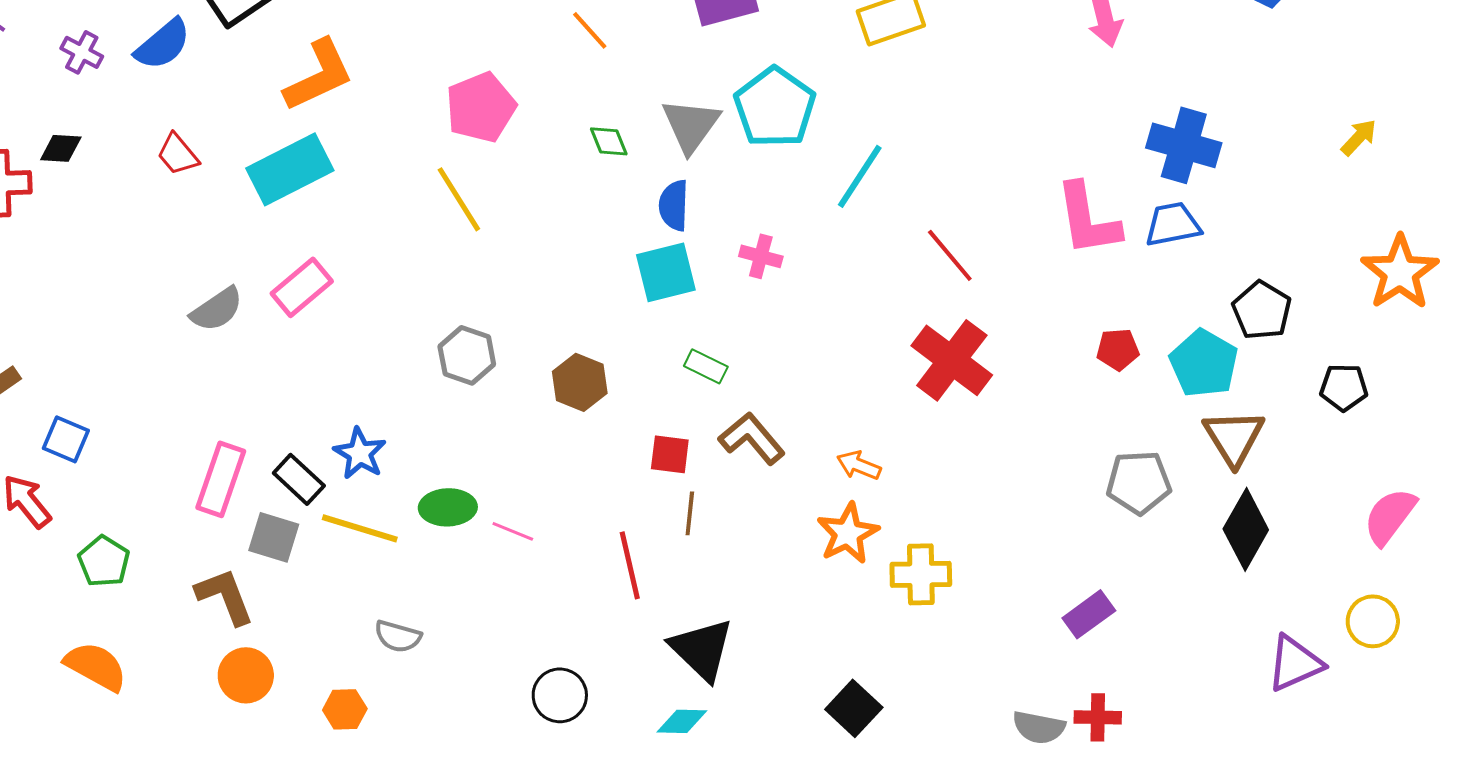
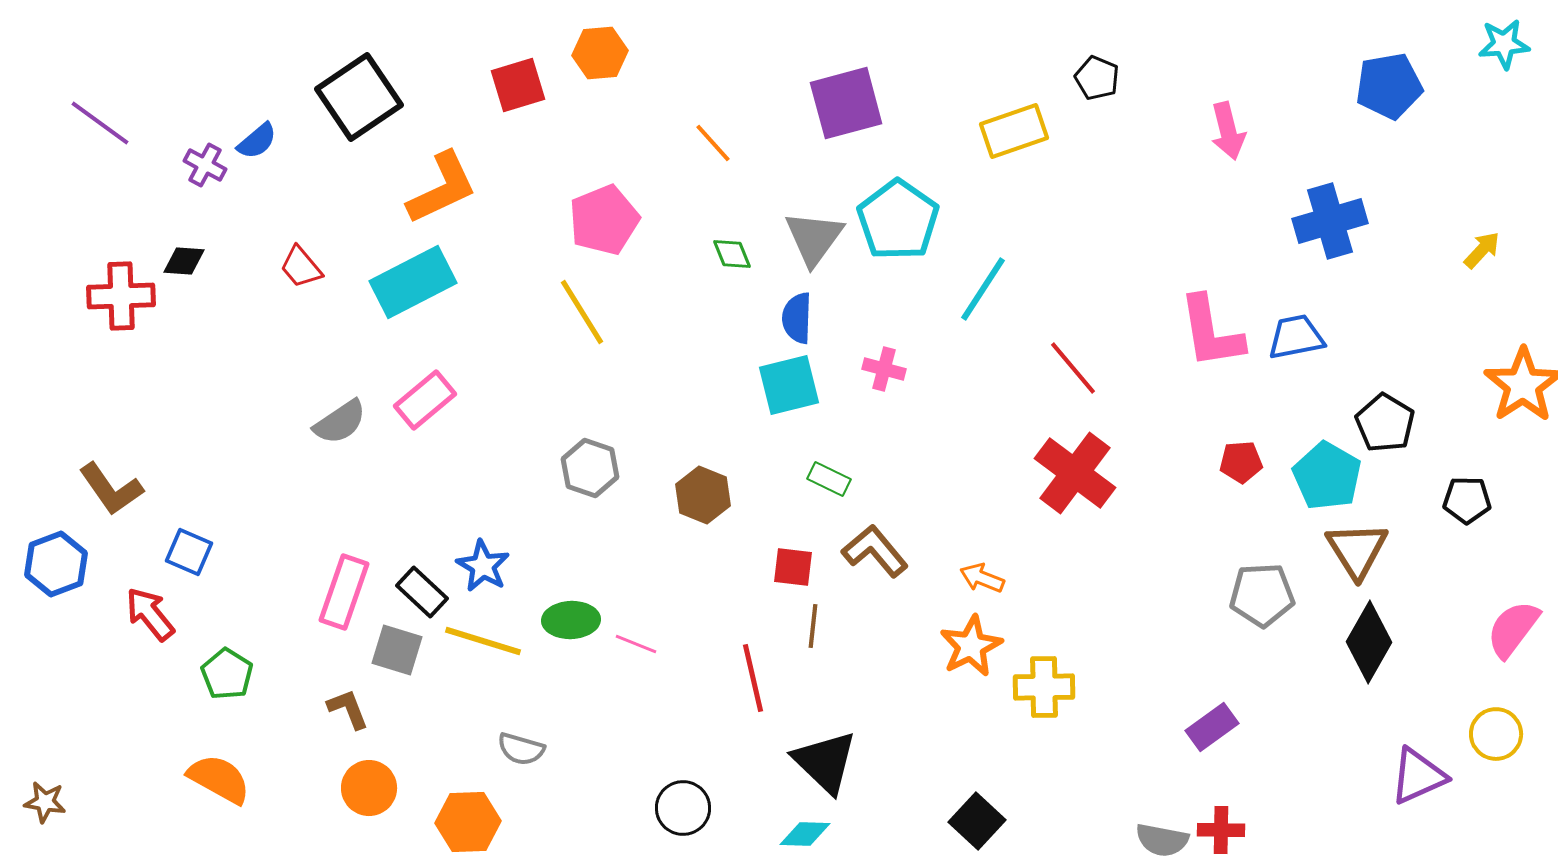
blue semicircle: (163, 44) -> (257, 141), moved, size x0.7
blue cross: (1184, 145) -> (1330, 221), moved, turned -32
brown L-shape: (225, 596) -> (348, 709), size x0.7
orange hexagon: (345, 709) -> (468, 822), size x1.5

